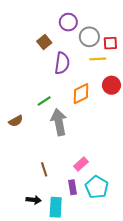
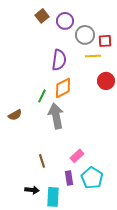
brown square: (44, 42) -> (42, 16), moved
orange diamond: (81, 94) -> (63, 88), moved
green line: (44, 101) -> (42, 96), turned -32

